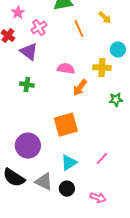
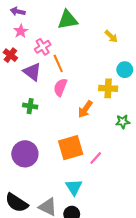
orange line: (79, 29) -> (58, 63), moved
pink semicircle: (66, 69) -> (60, 87), moved, turned -78
purple circle: (28, 146) -> (25, 154), moved
pink line: (102, 159) -> (96, 158), moved
cyan triangle: (69, 163) -> (74, 187), turned -30

